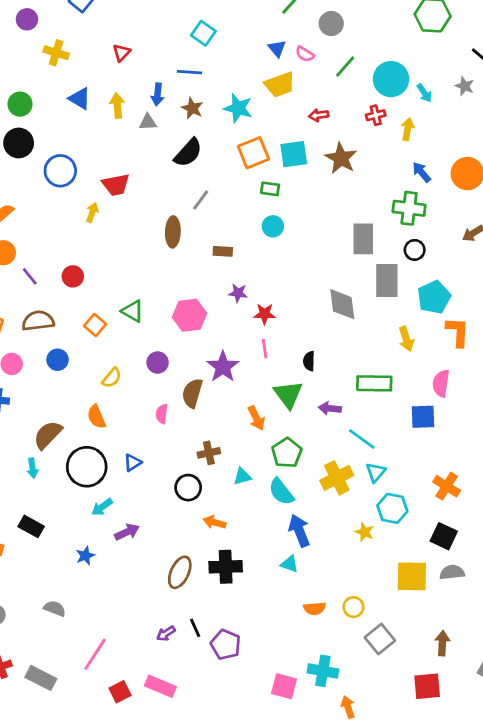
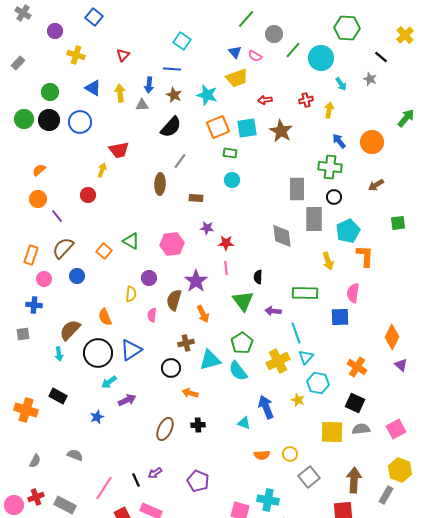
green line: (345, 67) -> (293, 50), moved
cyan circle: (391, 79) -> (321, 58), moved
blue circle: (60, 171) -> (80, 122), moved
red circle: (73, 276) -> (88, 195), moved
brown semicircle: (38, 321) -> (63, 248), turned -40
yellow semicircle: (112, 378) -> (131, 294), moved, turned -35
orange arrow: (256, 418) -> (203, 314), moved
cyan line: (362, 439) -> (296, 333), turned 35
blue triangle: (133, 463) -> (131, 350), size x1.6
cyan triangle: (242, 476) -> (210, 360), size x1.6
blue arrow: (299, 531) -> (266, 407), moved
black cross: (226, 567) -> (198, 425), size x0.6
black line: (195, 628) -> (136, 480), moved
brown arrow: (442, 643) -> (354, 480), size x1.4

